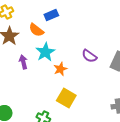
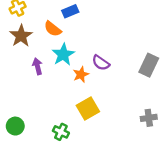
purple semicircle: (89, 56) -> (101, 63), moved
yellow square: (66, 98) -> (88, 108), turned 30

